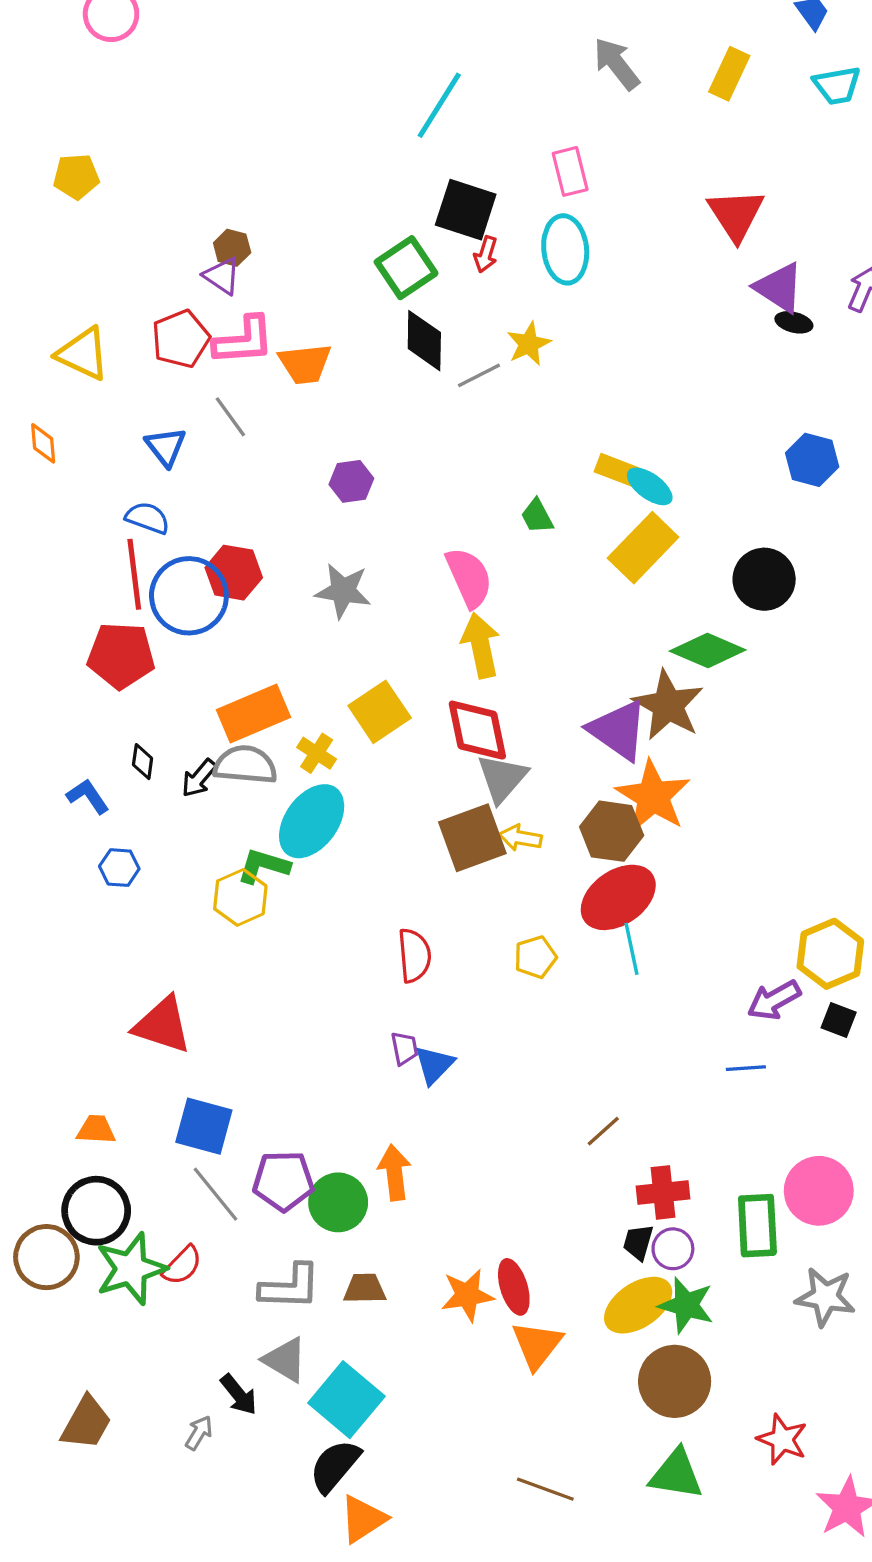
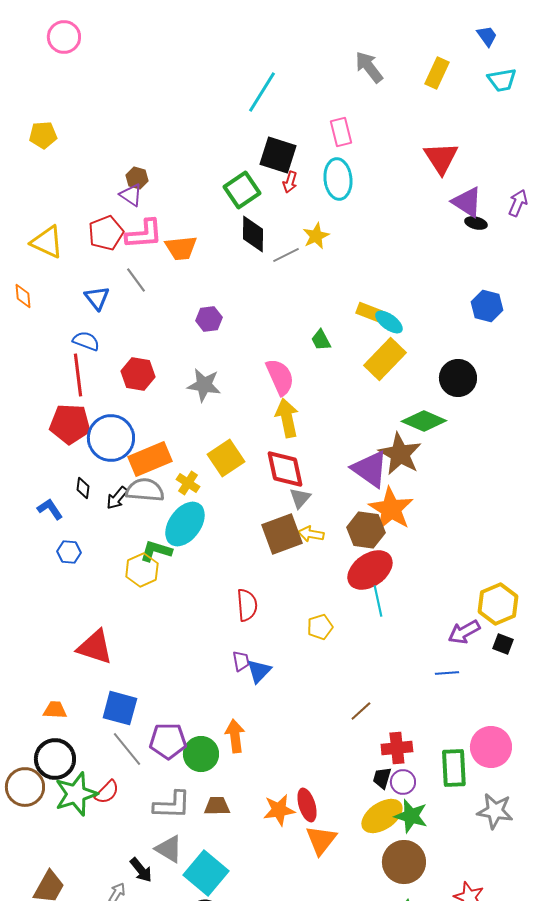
blue circle: (189, 596) -> (111, 438), moved
gray triangle: (502, 778) -> (300, 498), size x0.7
yellow pentagon: (535, 957) -> (320, 627), moved

